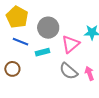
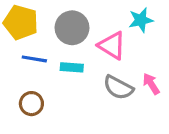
pink triangle: (71, 44) -> (112, 45), turned -36
cyan rectangle: (42, 52) -> (72, 67), turned 32

